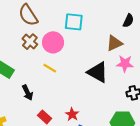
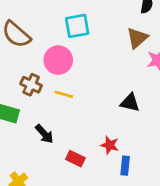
brown cross: (30, 42) -> (31, 85), moved
black triangle: (98, 72) -> (130, 103), moved, size x0.7

